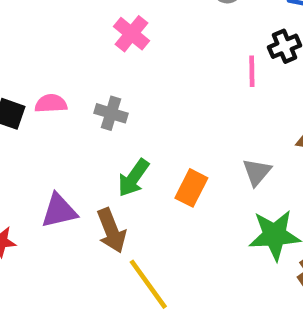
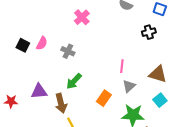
pink line: (252, 71) -> (122, 66), moved
pink semicircle: (51, 104) -> (42, 43), turned 112
orange rectangle: (191, 188) -> (104, 98), moved

